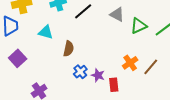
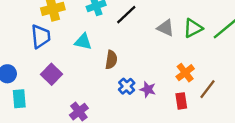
gray triangle: (117, 14) -> (166, 28), moved
brown line: (151, 67) -> (207, 89), moved
red rectangle: (114, 85) -> (181, 101), moved

